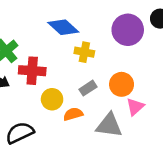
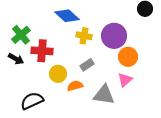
purple circle: (128, 30) -> (114, 36), moved
orange circle: (122, 84) -> (128, 57), moved

